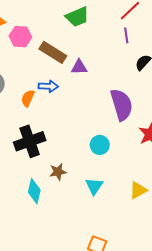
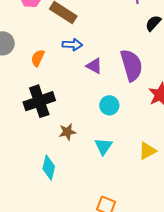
purple triangle: (79, 67) -> (94, 66), moved, turned 30
blue arrow: (48, 86) -> (72, 45), moved
cyan diamond: (34, 191) -> (49, 168), moved

